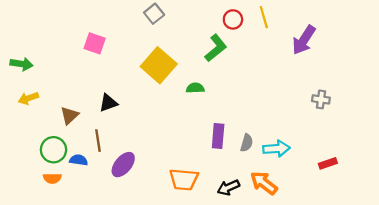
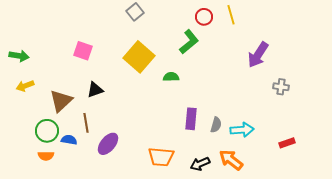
purple arrow: (304, 40) -> (258, 55), moved
pink square: (95, 43) -> (83, 51), moved
brown triangle: (69, 115) -> (61, 101), size x1.4

